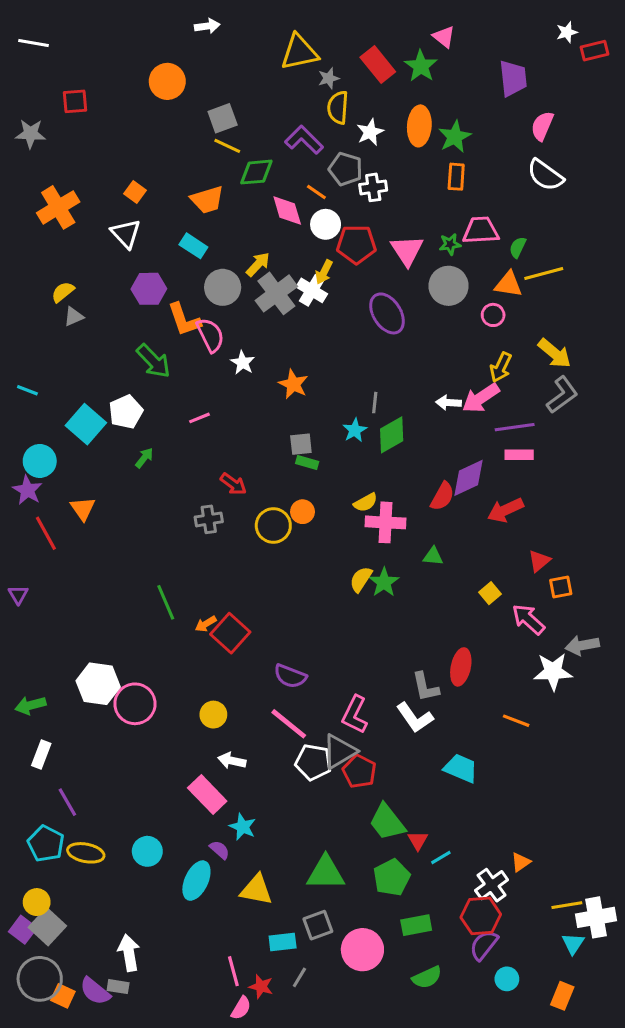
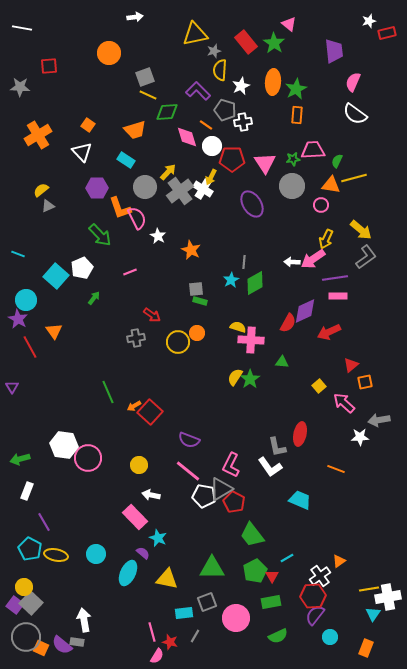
yellow semicircle: (366, 502) -> (238, 327), turned -133
white star: (553, 672) -> (360, 437), size x0.7
red triangle: (418, 841) -> (272, 576), moved

